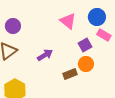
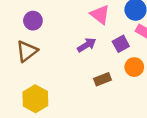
purple arrow: (45, 55) -> (87, 45), moved
orange circle: (86, 64) -> (134, 67), moved

